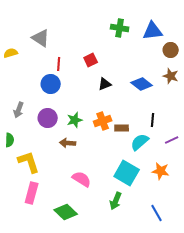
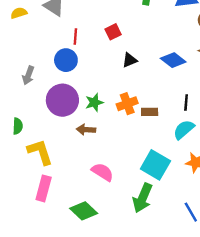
yellow semicircle: (11, 53) -> (19, 13), moved
gray arrow: (19, 110) -> (28, 75), moved
purple circle: (48, 118) -> (62, 100), size x1.4
cyan semicircle: (140, 142) -> (184, 130), moved
green arrow: (116, 201) -> (143, 198), size x1.4

